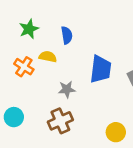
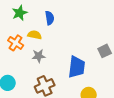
blue trapezoid: (101, 69) -> (77, 67), moved
gray star: (67, 89) -> (39, 56), moved

